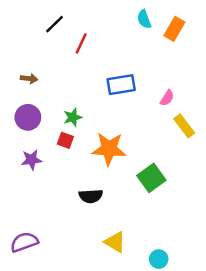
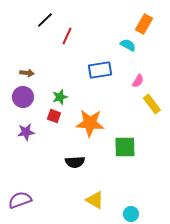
cyan semicircle: (144, 19) -> (128, 45), moved, turned 140
brown arrow: (29, 79) -> (27, 73), moved
green square: (151, 178) -> (125, 147), turned 35

